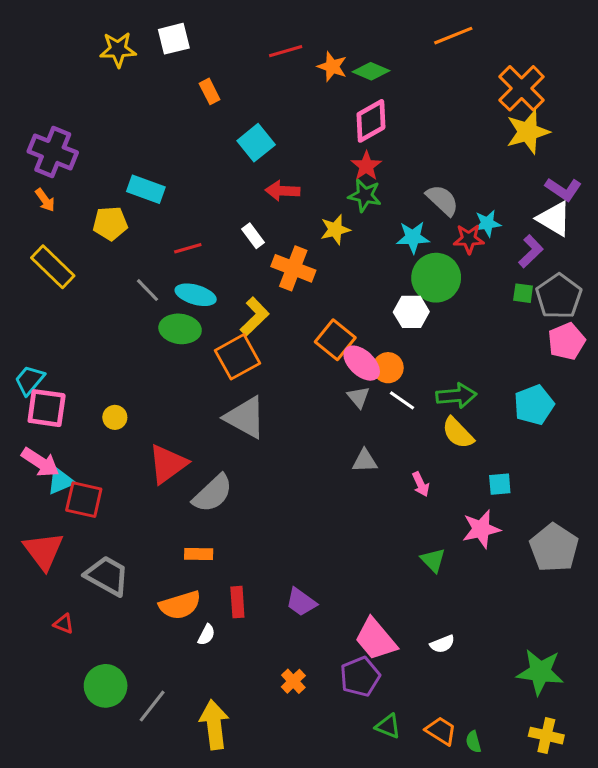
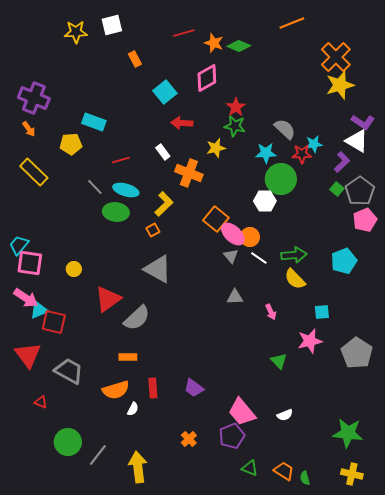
pink diamond: (371, 121) -> (207, 78), moved
green square: (523, 293) -> (337, 189), turned 32
orange square: (237, 357) -> (153, 230), size x0.5

